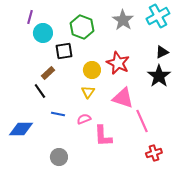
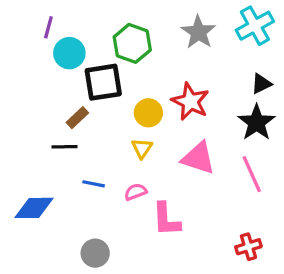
black square: (64, 51) -> (103, 82), size x1.4
black line: (40, 91) -> (65, 147), turned -56
pink line: (142, 121) -> (252, 174), moved

